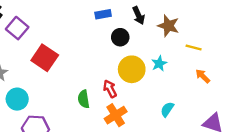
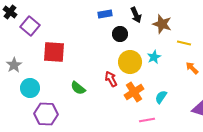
red square: (45, 58) -> (54, 52), turned -30
green semicircle: (84, 99) -> (78, 88), moved, turned -42
orange cross: (116, 115) -> (134, 92), moved

